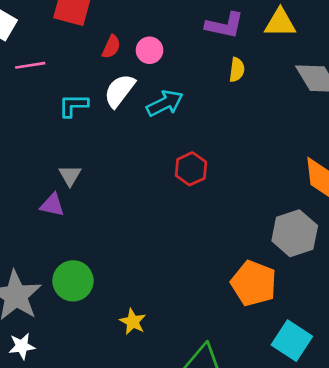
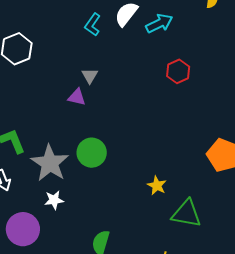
cyan L-shape: (73, 105) -> (93, 25), turned -55
yellow star: (133, 322) -> (157, 185), moved

